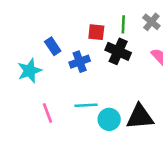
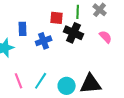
blue rectangle: (53, 46) -> (23, 29), turned 32
cyan line: (86, 105) -> (41, 81), moved, turned -54

